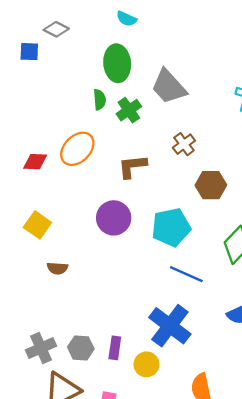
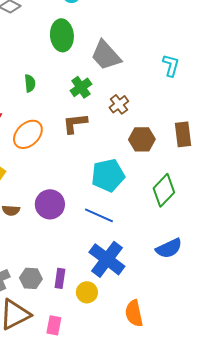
green semicircle: (100, 100) -> (30, 83), moved
green cross: (129, 110) -> (81, 87), moved
orange ellipse: (77, 149) -> (28, 134), moved
purple circle: (114, 218) -> (50, 204), moved
blue line: (186, 274) -> (99, 215), moved

